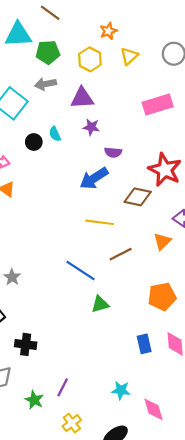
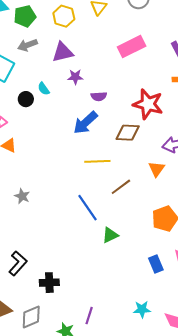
blue line: (81, 270) -> (87, 208), turned 32
gray star: (12, 277) -> (22, 196), moved

